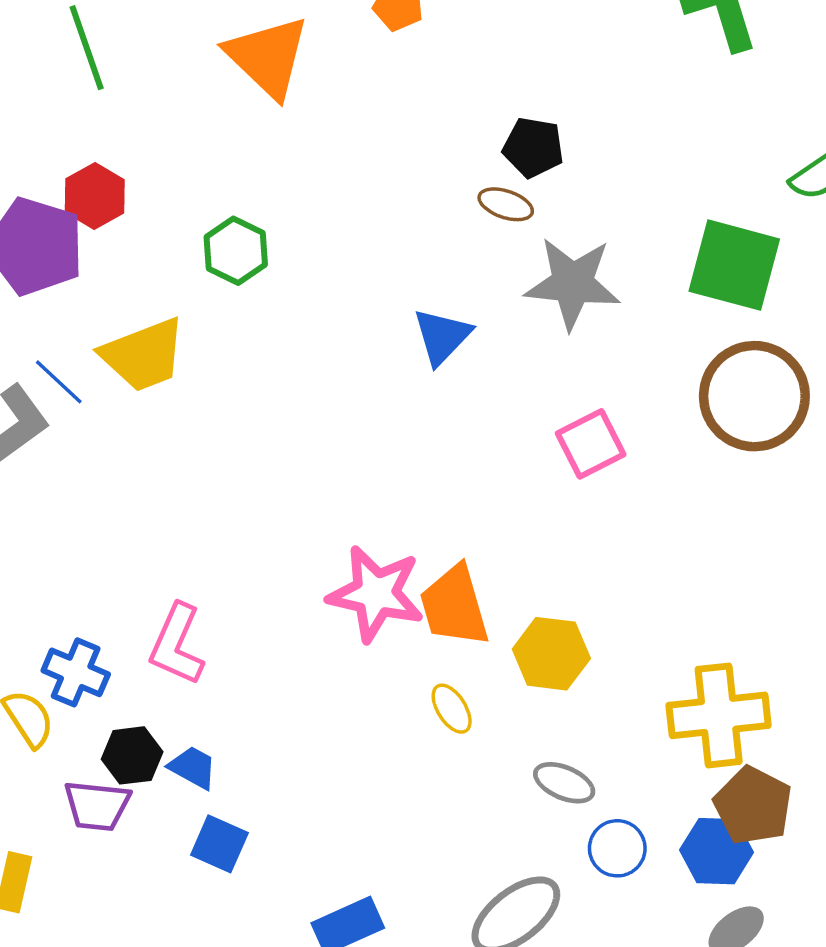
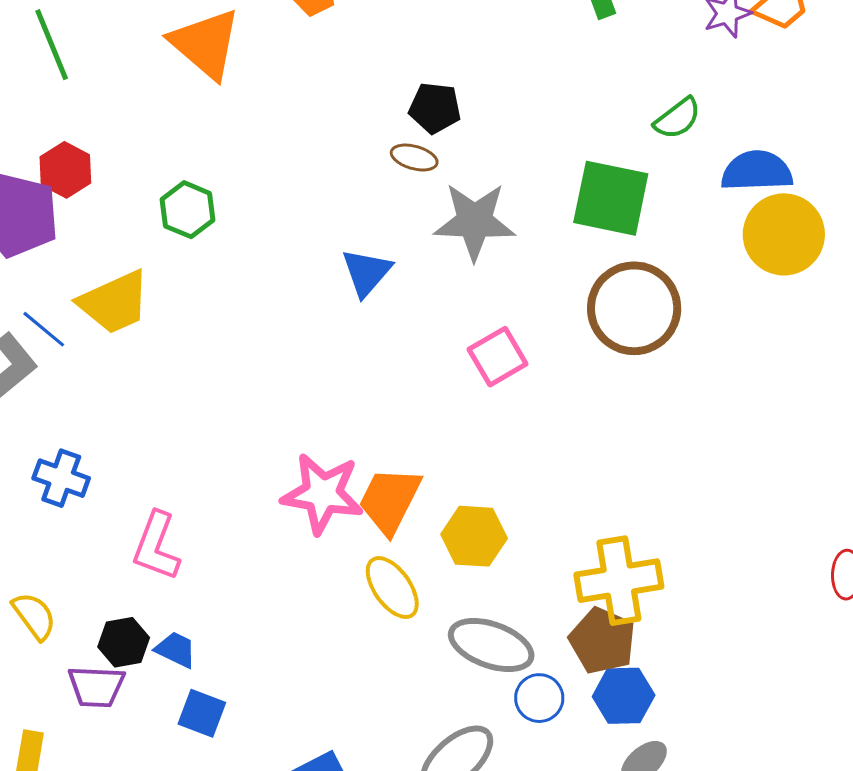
orange trapezoid: (454, 606) -> (390, 500), turned 46
blue cross: (76, 672) -> (61, 478), moved
yellow ellipse: (452, 709) -> (392, 588), size x1.5
gray ellipse: (564, 783) -> (491, 645), size x1.6
brown pentagon: (753, 806) -> (602, 641), moved

